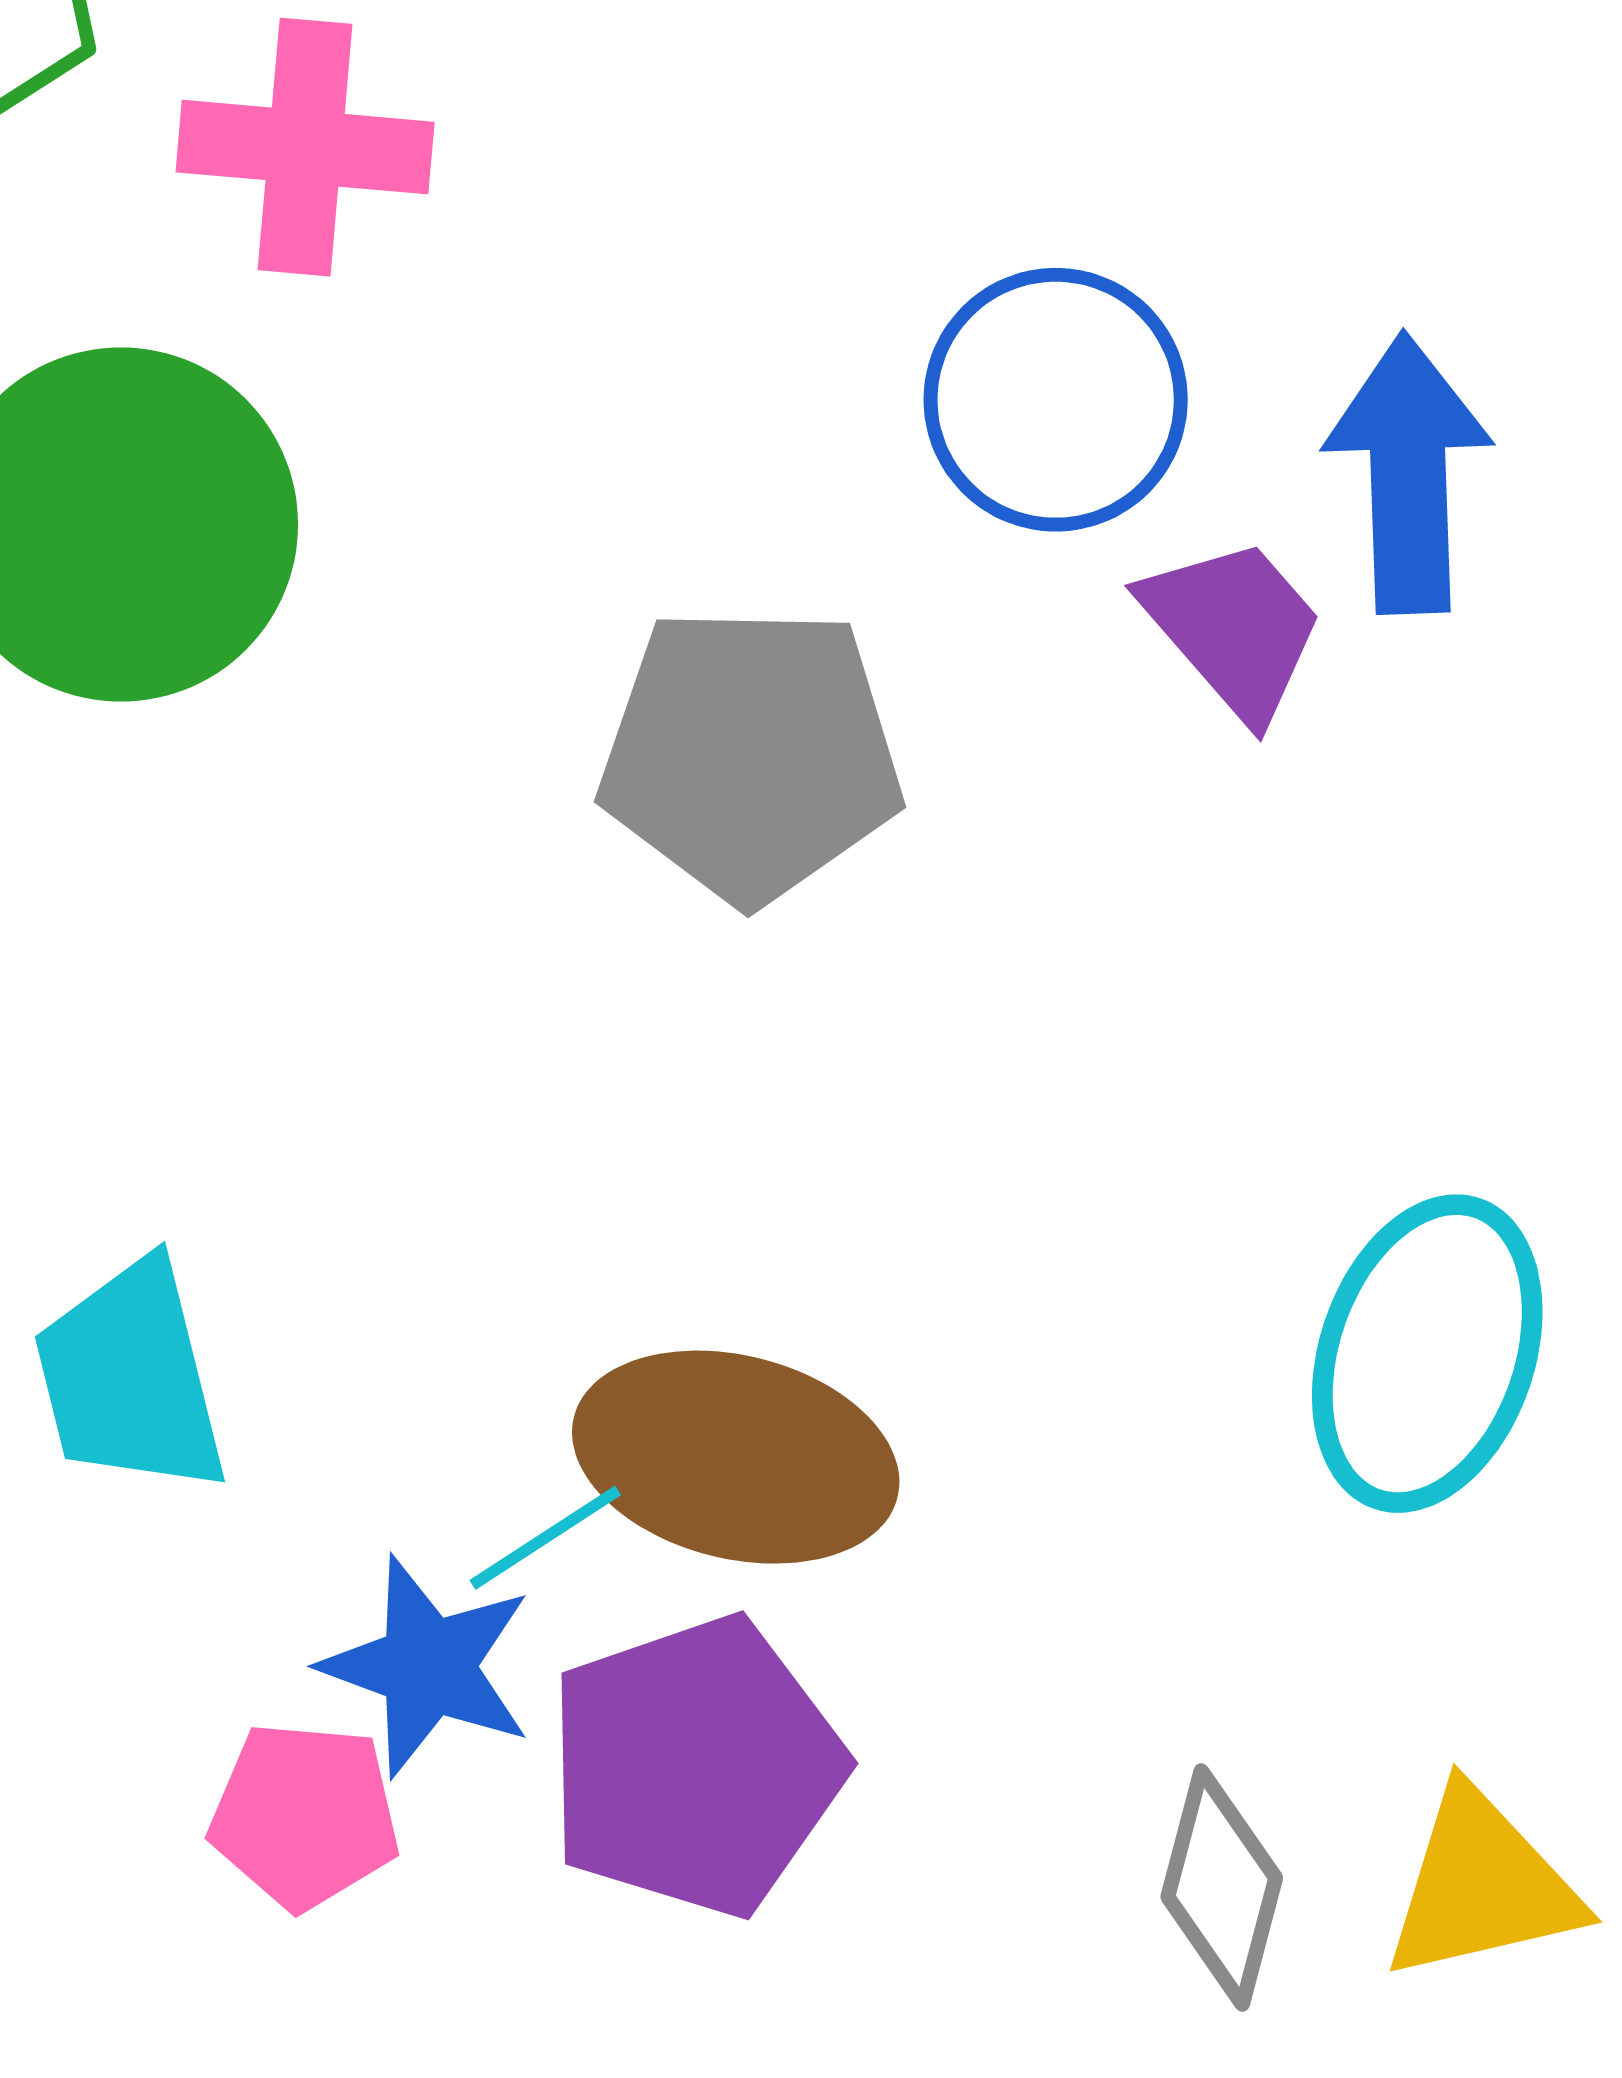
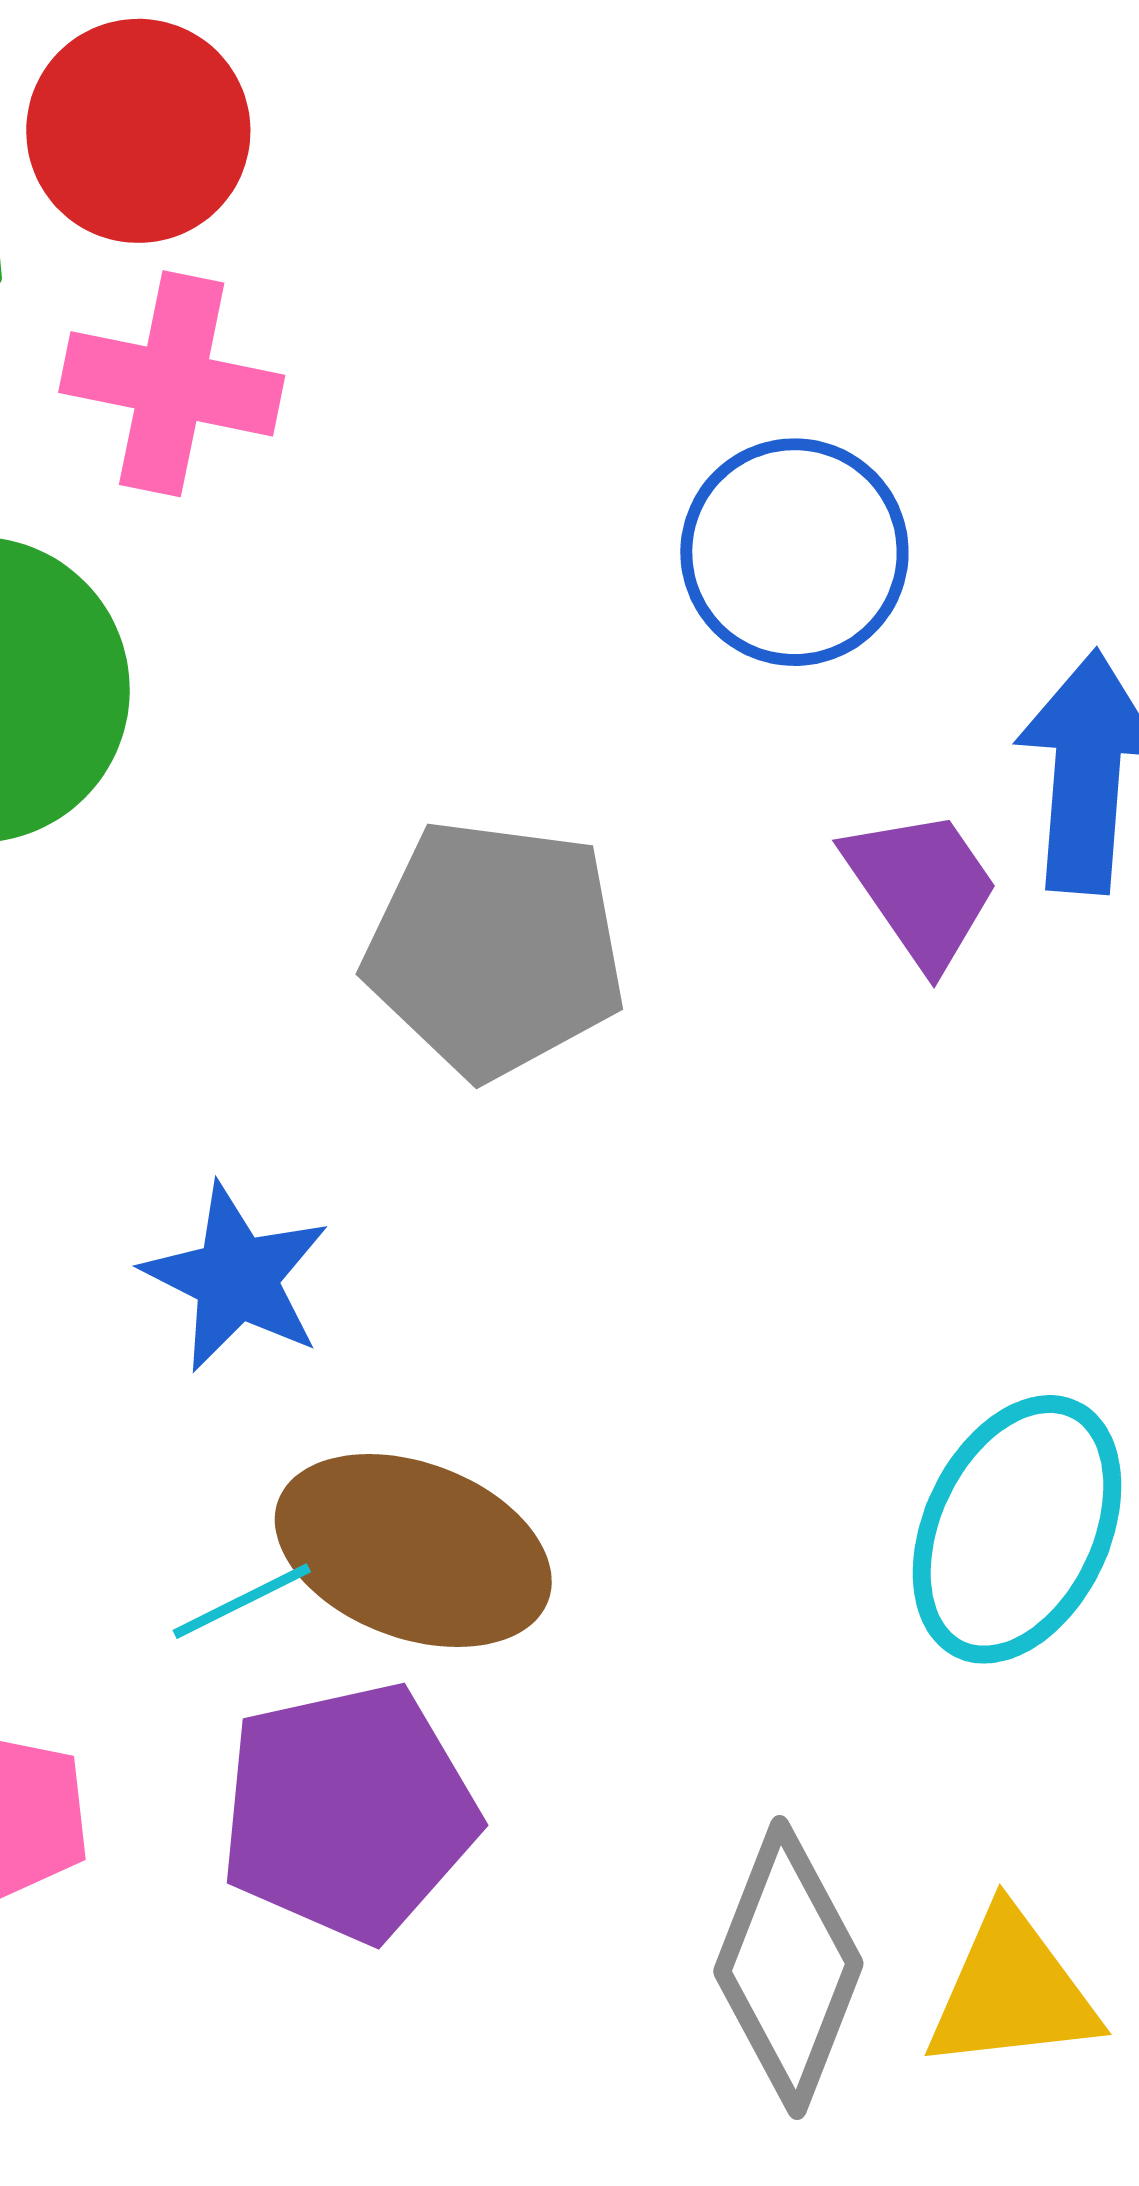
blue circle: (1056, 400) -> (794, 552), moved
blue star: (428, 1666) -> (236, 1278), moved
gray diamond: (1222, 1887) -> (788, 1968), size x1.4

